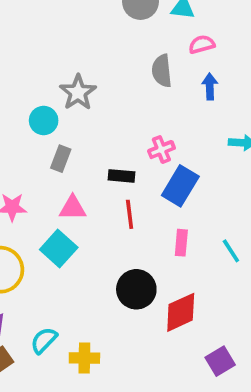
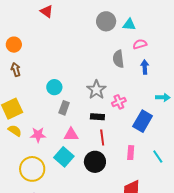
gray star: (78, 92) -> (96, 90), moved
blue rectangle: (180, 186) -> (143, 121), moved
black circle: (136, 289) -> (95, 162), moved

